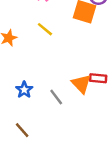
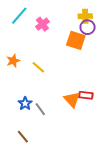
yellow line: (45, 29) -> (38, 67), moved
gray line: (56, 97) -> (40, 109), moved

